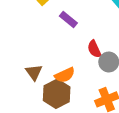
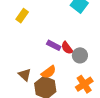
purple rectangle: (68, 20) -> (54, 45), moved

